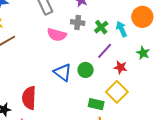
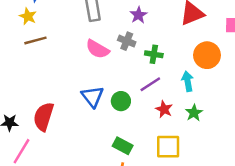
green cross: (101, 27) -> (154, 54), turned 32
cyan arrow: (121, 29) -> (188, 81), moved
green star: (143, 53) -> (194, 113), moved
yellow square: (117, 92) -> (168, 147), moved, turned 30

